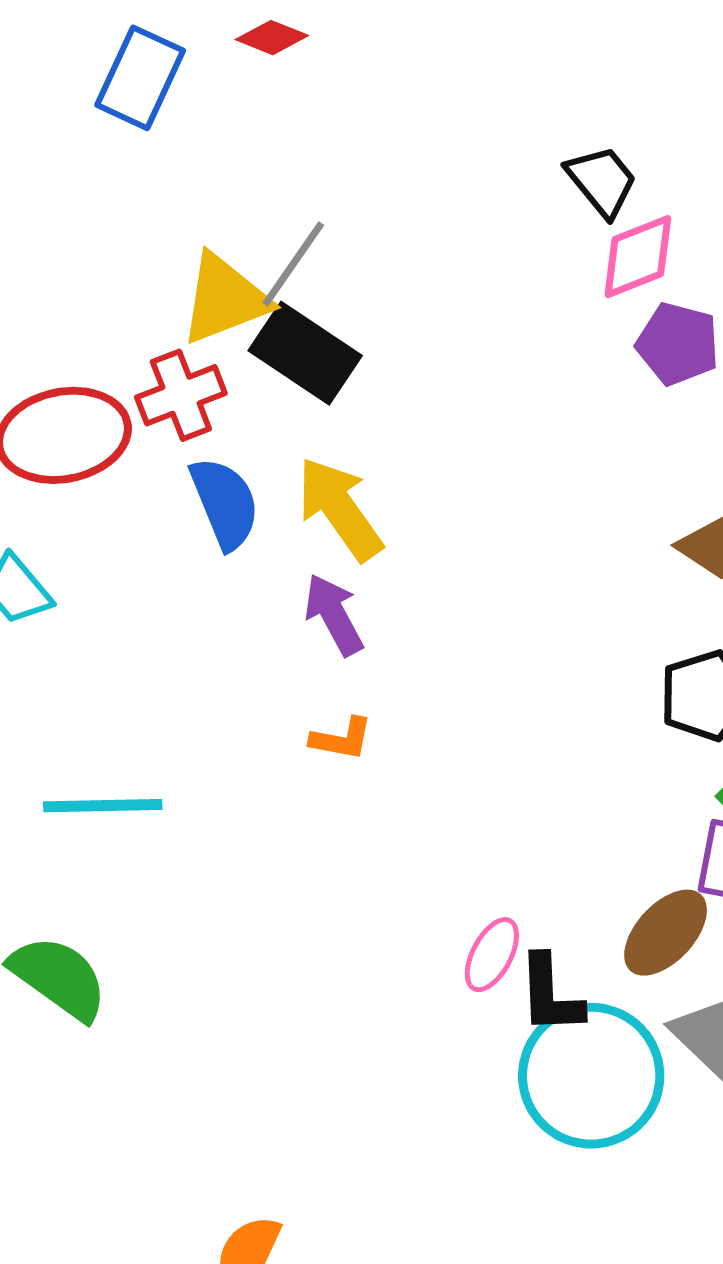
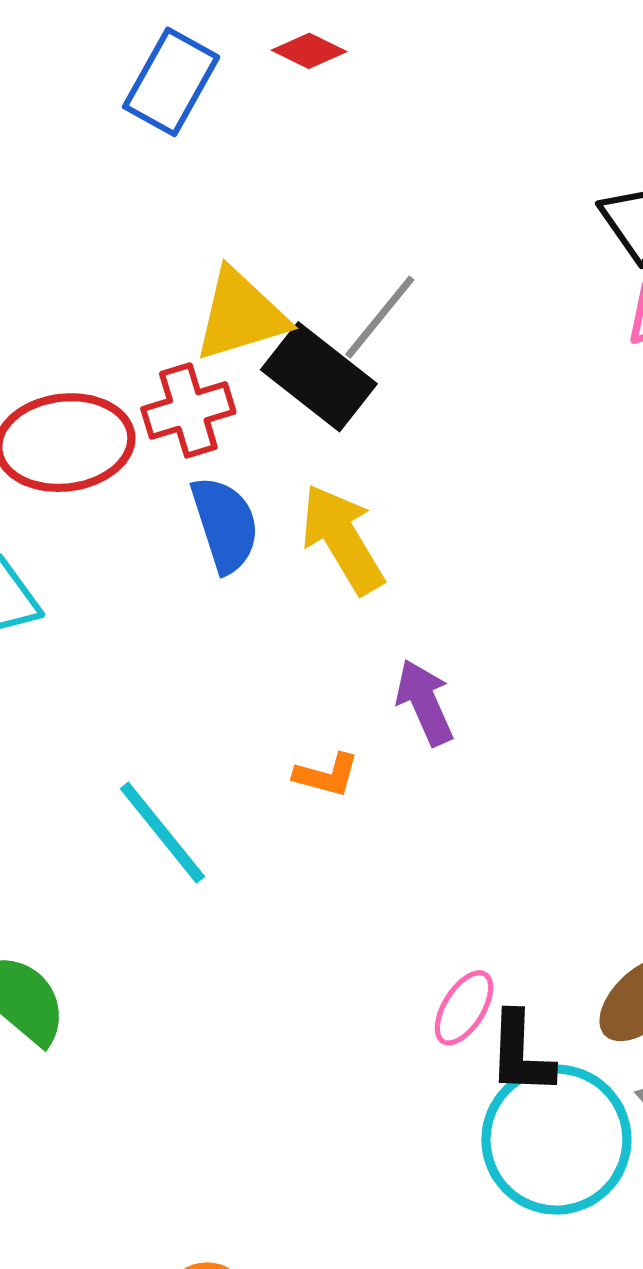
gray line: (293, 264) -> (380, 317), moved
purple arrow: (334, 615) -> (425, 702), moved
cyan line: (103, 806) -> (162, 833), moved, turned 48

